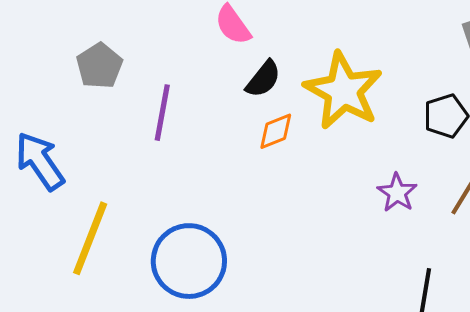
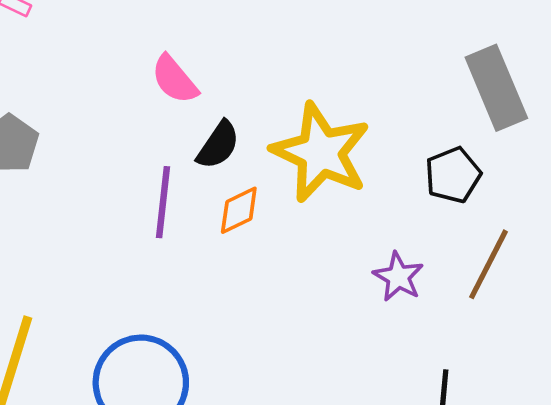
purple line: (162, 113) -> (163, 202), moved

